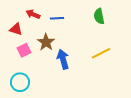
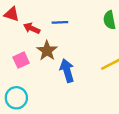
red arrow: (33, 14) -> (32, 28), moved
red triangle: (16, 29) -> (12, 14), moved

